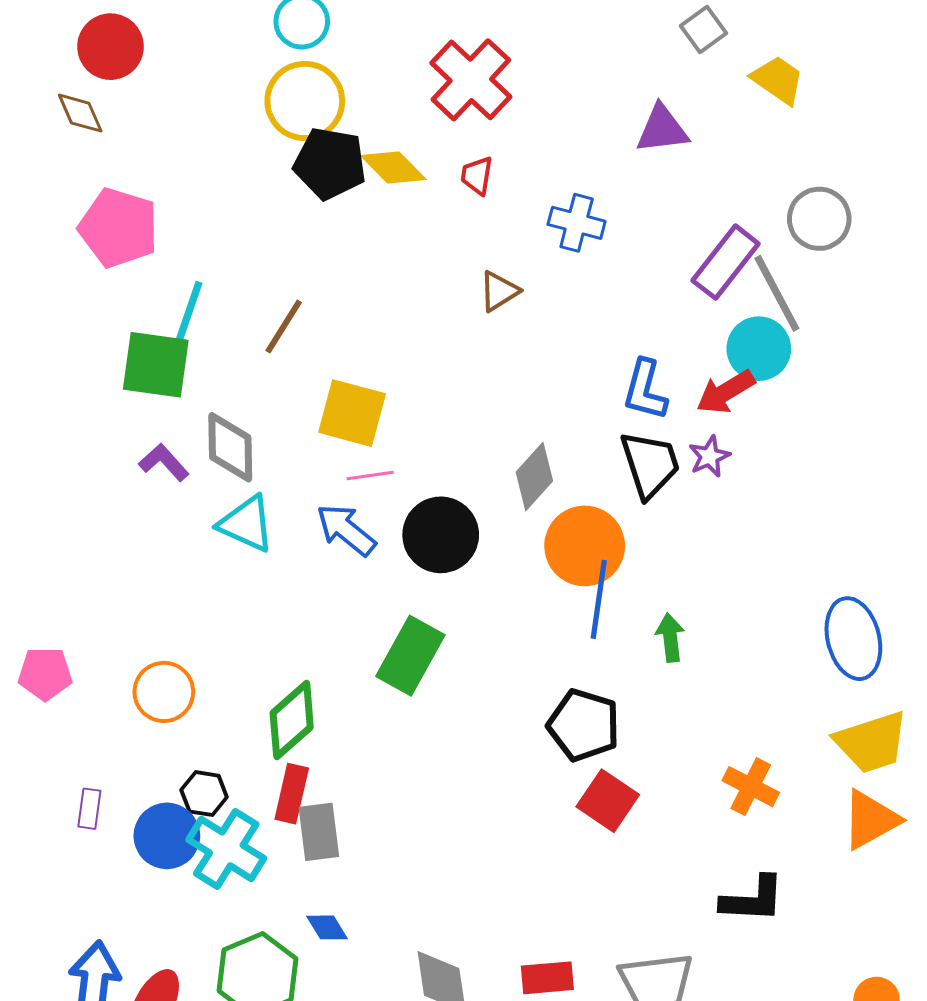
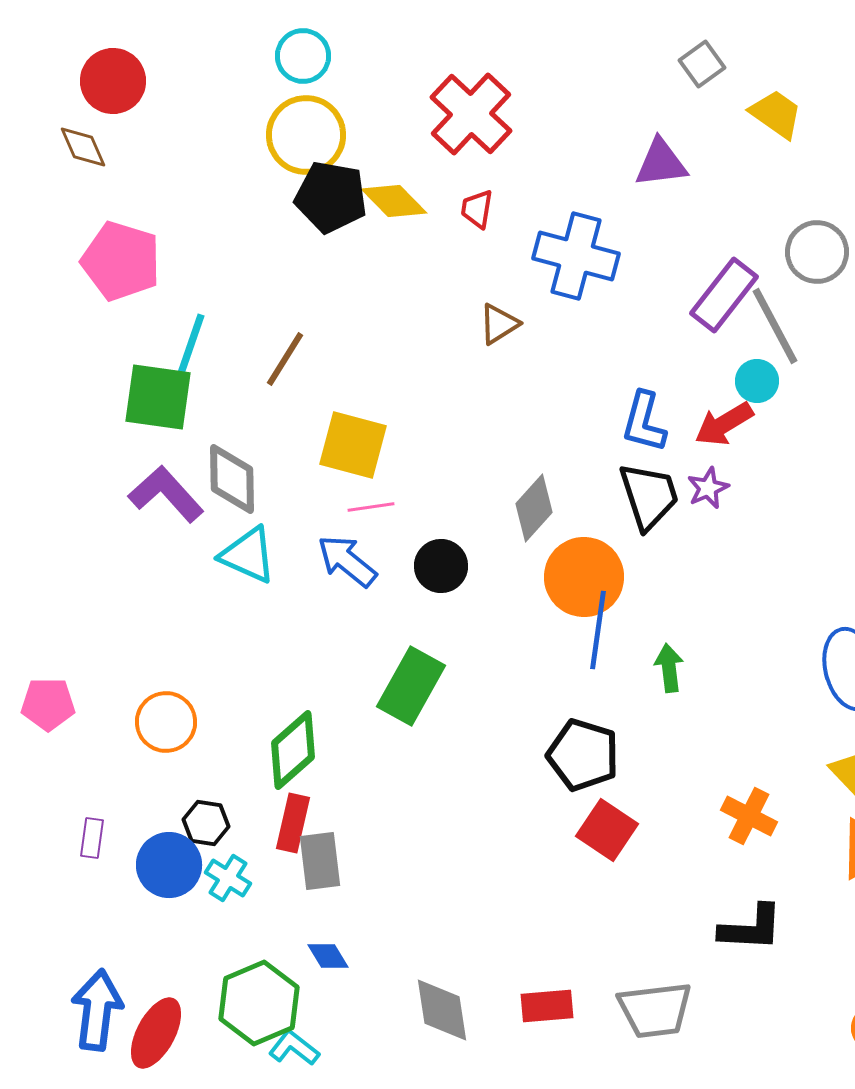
blue cross: (577, 223) -> (576, 256), size x1.5
cyan circle: (759, 349) -> (757, 381), size x0.7
purple L-shape: (164, 462) -> (166, 494), size x1.5
black circle: (441, 535) -> (441, 566), size x0.7
cyan cross: (226, 849) -> (228, 878), size x0.6

